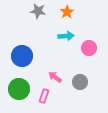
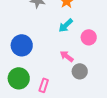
cyan arrow: (66, 36) -> (66, 25), turned 140
pink arrow: (55, 77) -> (67, 56), moved

